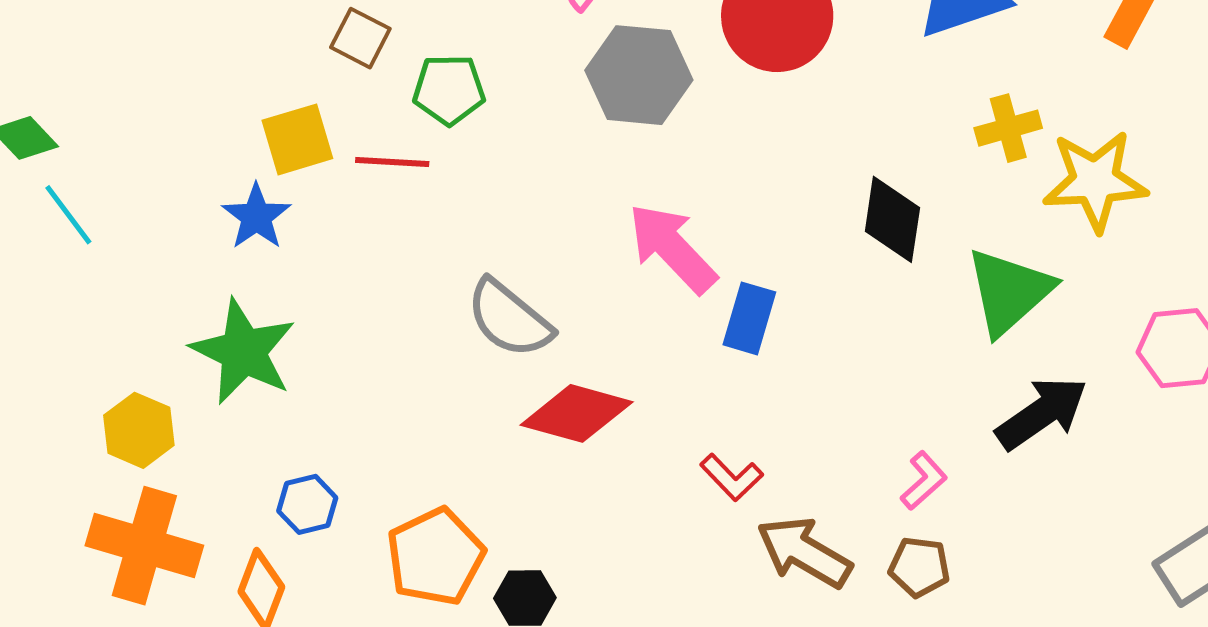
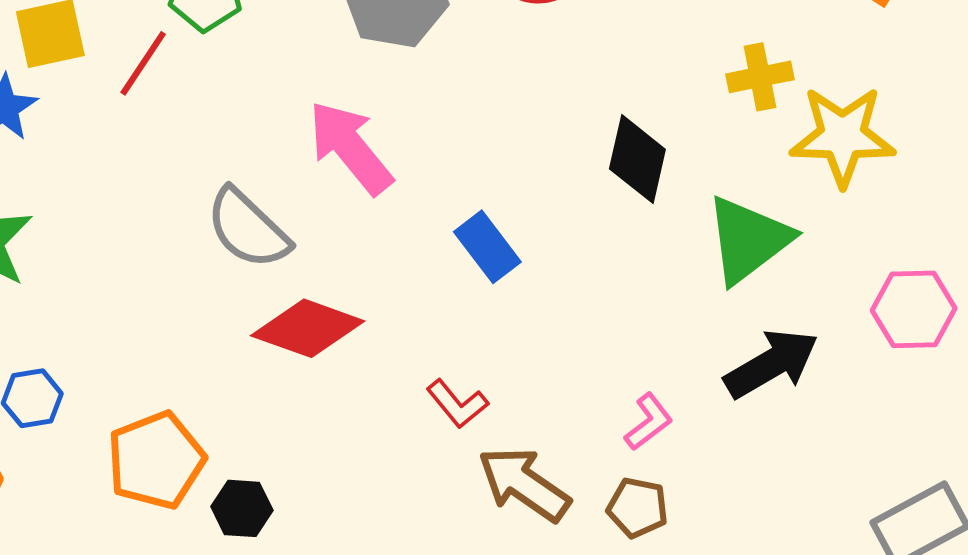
red line: (392, 162) -> (143, 63), turned -64
pink arrow: (672, 248) -> (350, 148), moved
blue rectangle: (749, 318) -> (487, 247), turned -58

